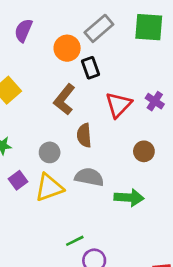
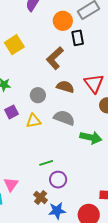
red triangle: (118, 105) -> (94, 83), moved, turned -30
brown semicircle: (84, 135) -> (65, 87), turned 102
yellow triangle: (49, 188) -> (34, 121), size x0.7

